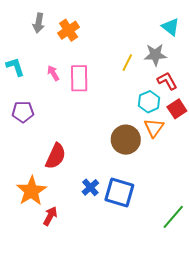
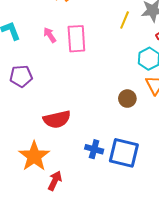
brown circle: (126, 140) -> (127, 99), size x0.6
red semicircle: (56, 156) -> (57, 119), turned 56
blue cross: (90, 187) -> (94, 149), turned -30

